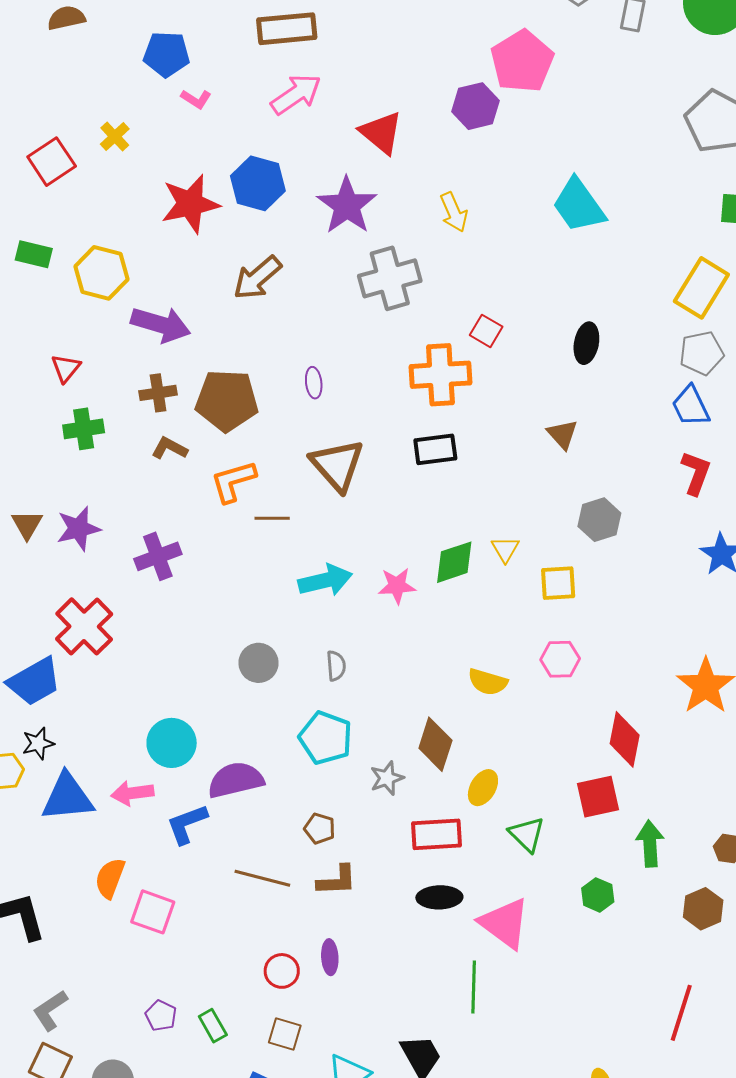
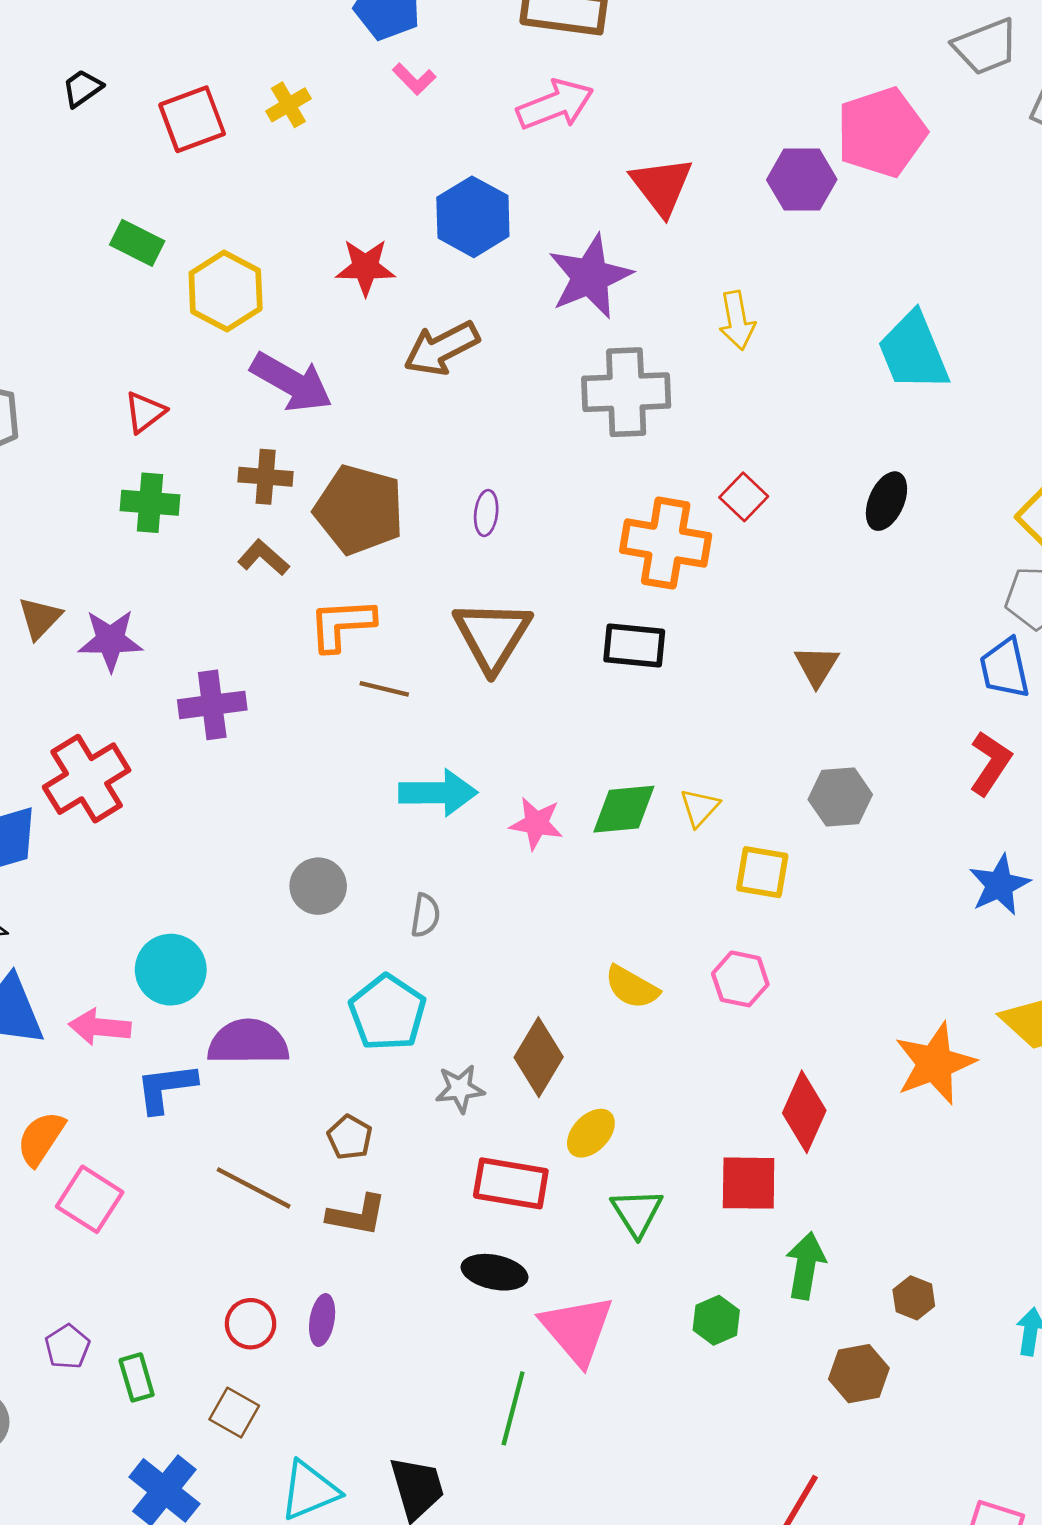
red star: (190, 204) -> (365, 267), moved, size x0.7
black ellipse: (586, 343) -> (886, 501), moved

